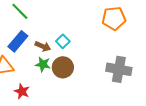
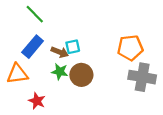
orange pentagon: (114, 18) -> (130, 48), moved
cyan square: (63, 41) -> (73, 47), moved, turned 32

